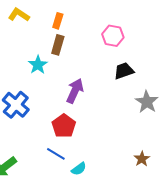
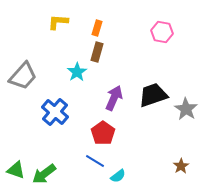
yellow L-shape: (19, 15) -> (58, 22), turned -30
pink hexagon: (113, 36) -> (162, 32), moved
black trapezoid: (124, 71) -> (153, 95), moved, size x1.4

